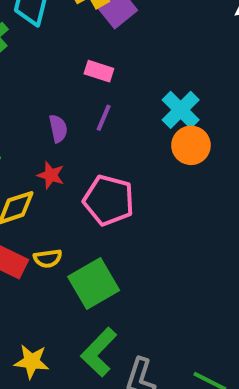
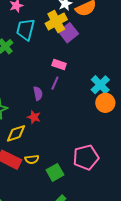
purple line: (104, 118) -> (55, 83), moved
pink pentagon: (109, 200) -> (86, 157), moved, turned -30
green square: (94, 284) -> (55, 172), size x0.7

